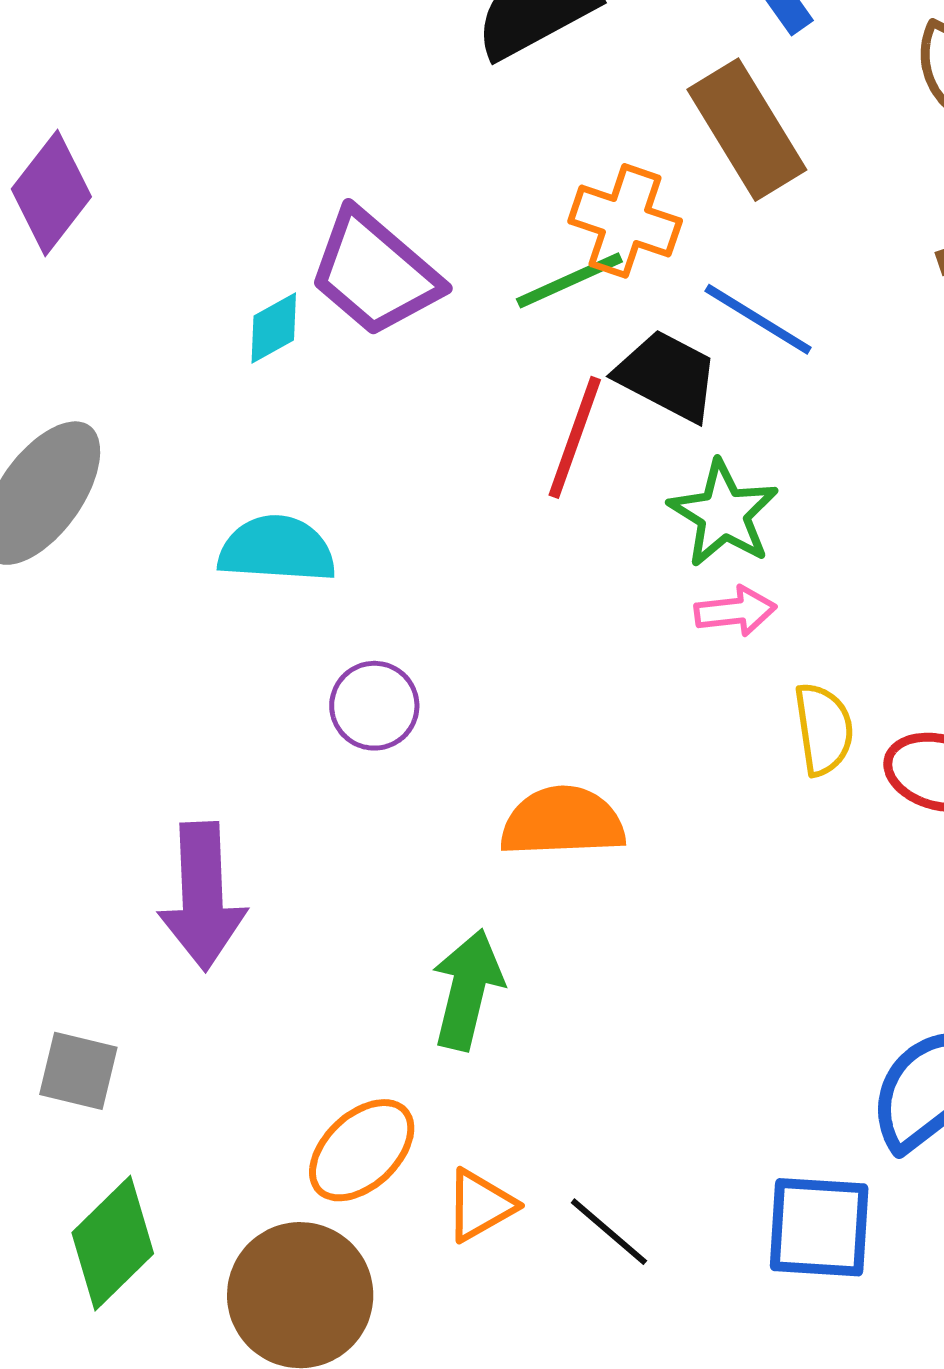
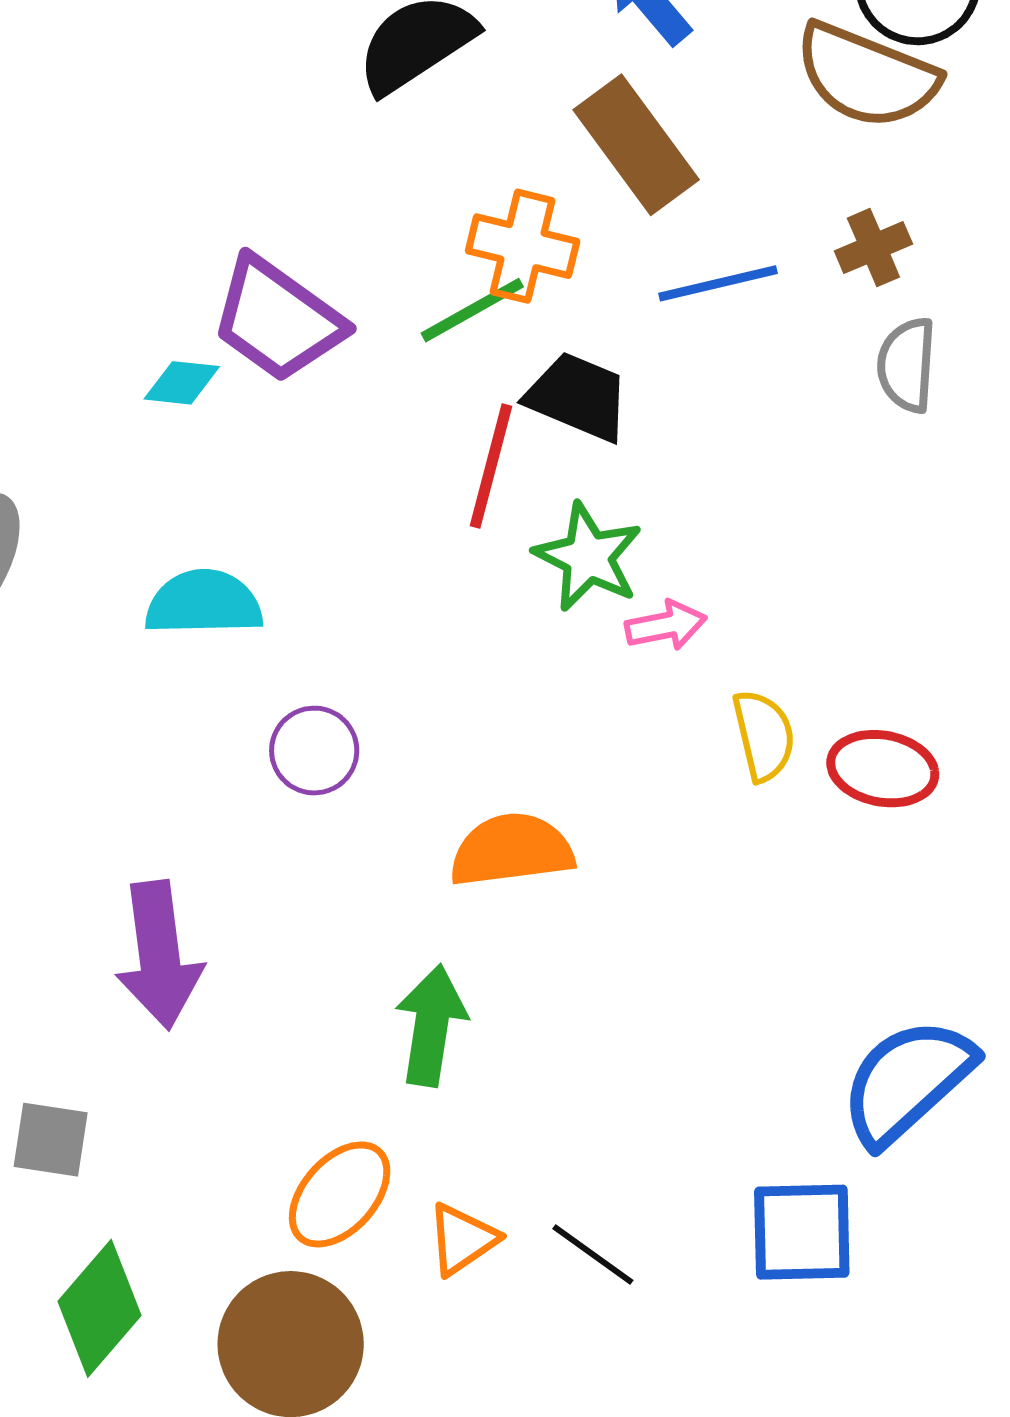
blue line: (758, 319) -> (718, 283), moved, turned -40
cyan diamond: (274, 328) -> (182, 383), turned 40
green star: (724, 514) -> (588, 557), moved

